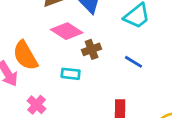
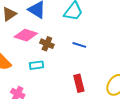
brown cross: (92, 49) -> (47, 44), turned -32

